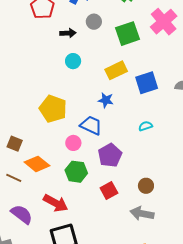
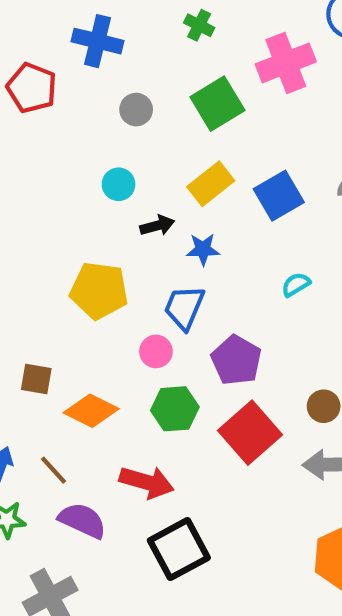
gray circle: (94, 22) -> (136, 110), moved
pink cross: (164, 22) -> (286, 63), turned 32
black arrow: (68, 33) -> (157, 225), moved
blue trapezoid: (91, 125) -> (184, 307), turned -80
brown line: (14, 178) -> (54, 470), moved, turned 35
red square: (109, 191) -> (250, 433), size x1.6

